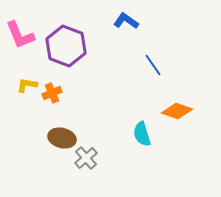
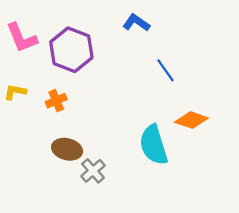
yellow L-shape: (27, 85) -> (15, 92), moved
cyan semicircle: (142, 134) -> (154, 145), size x1.5

